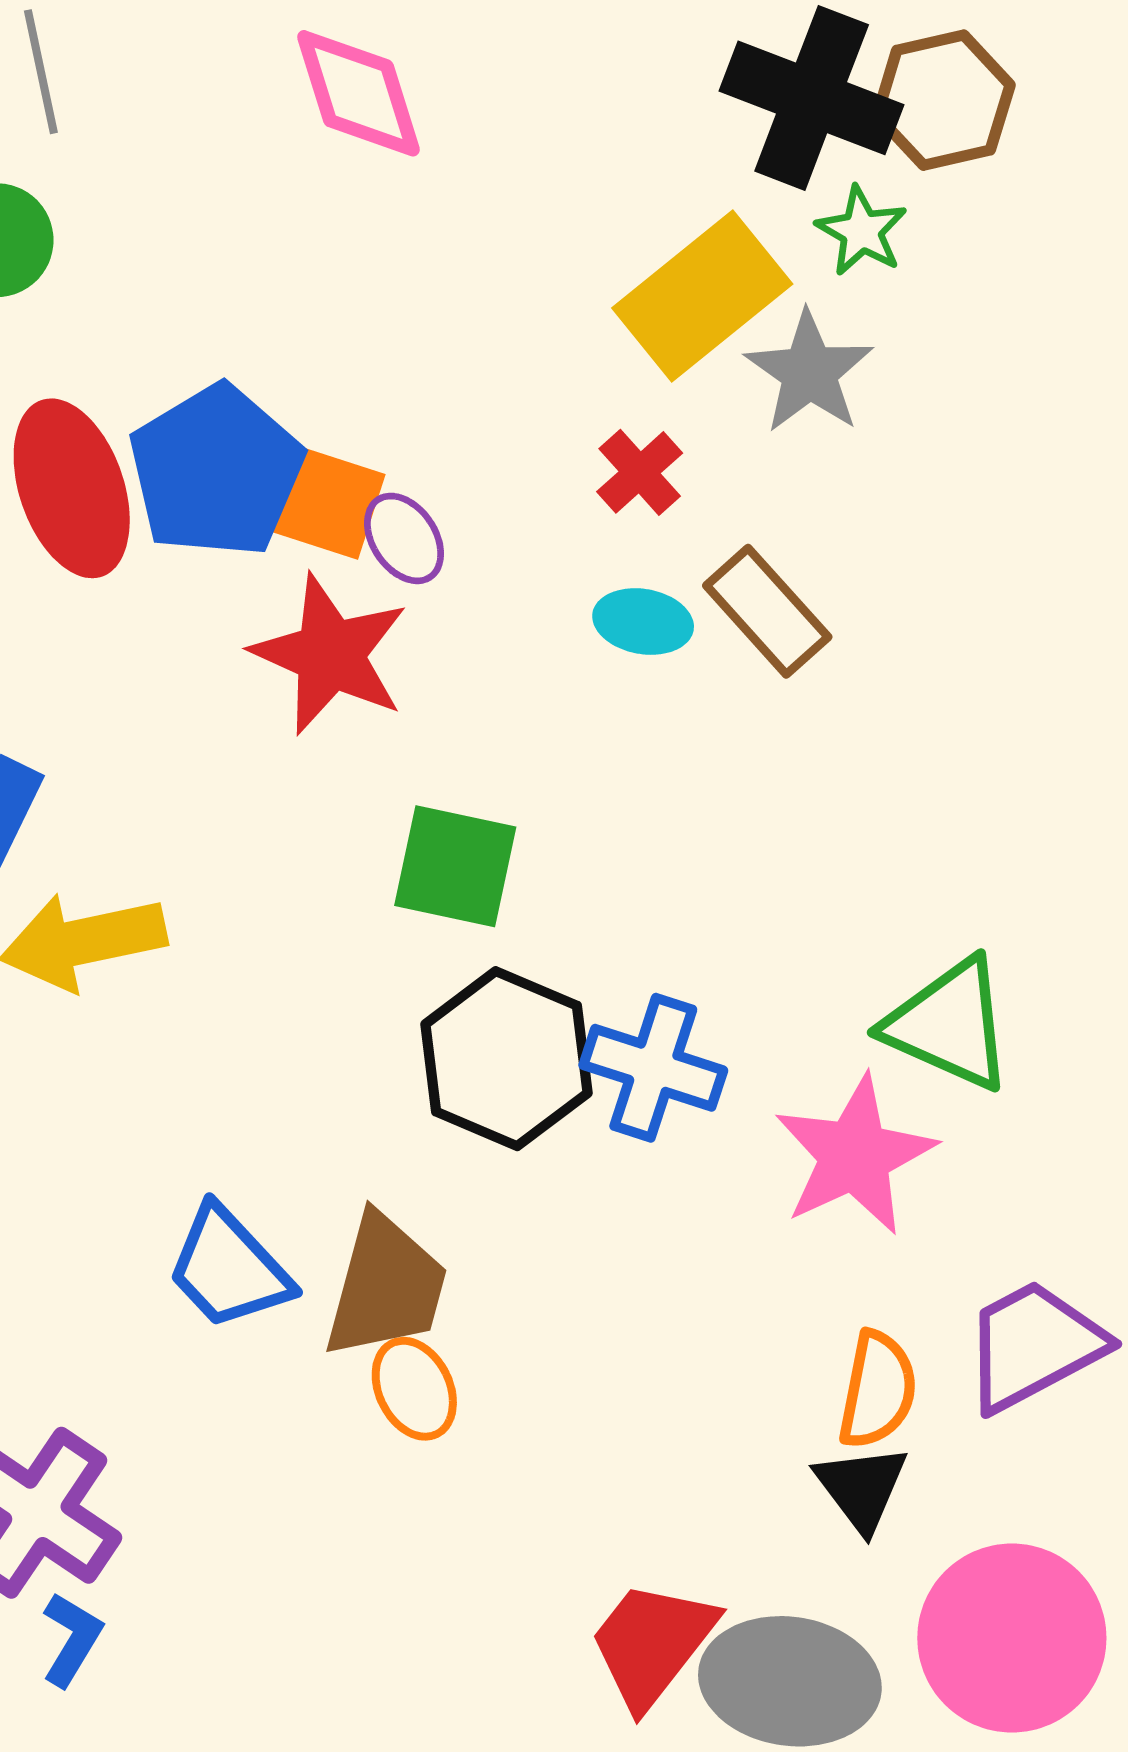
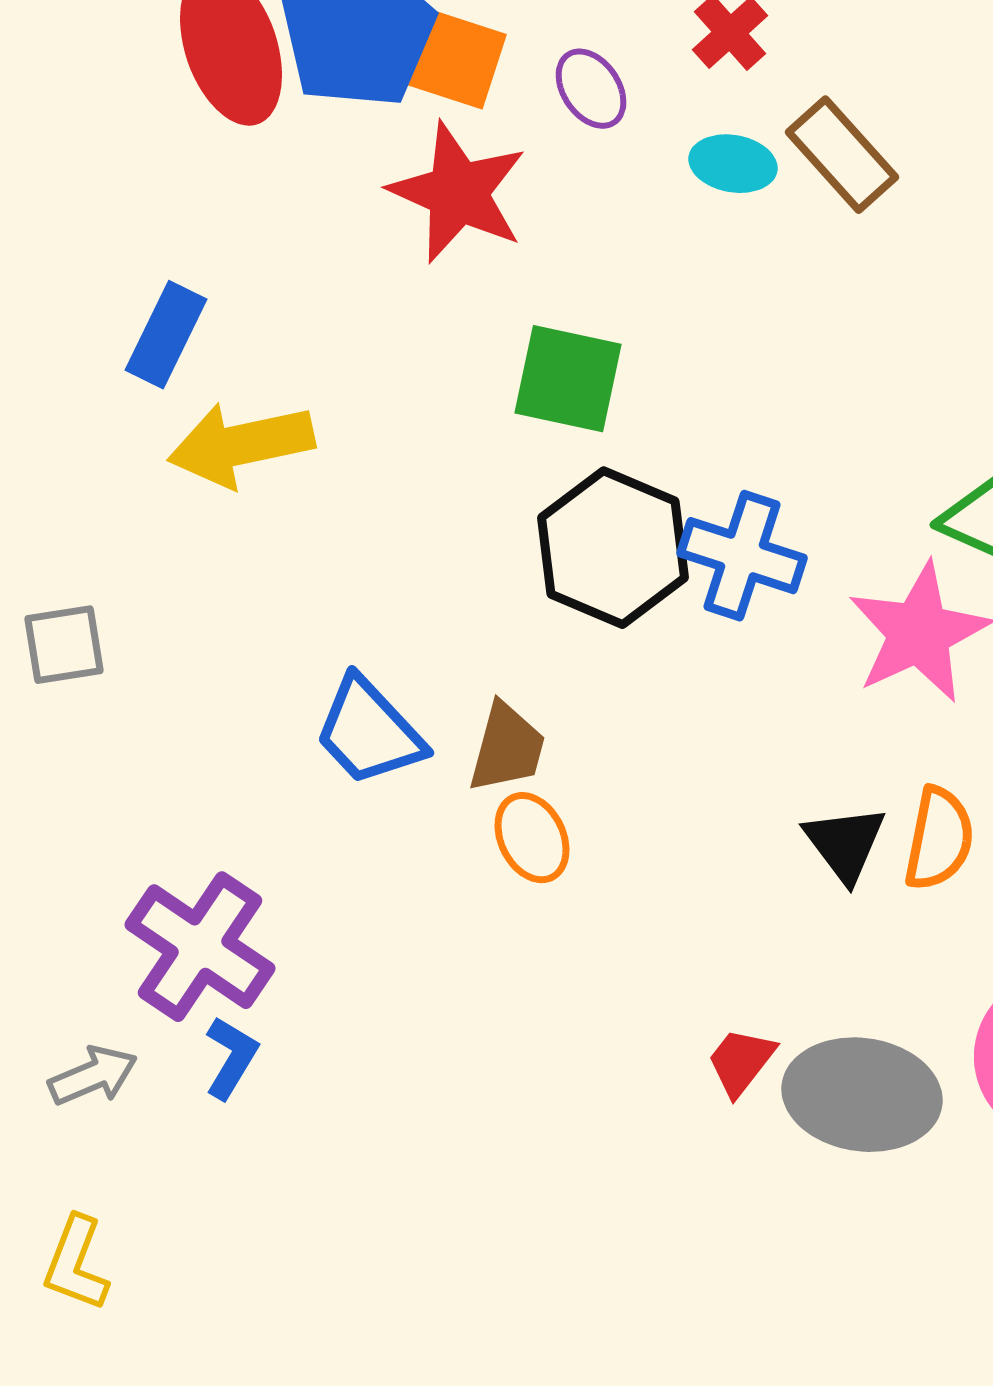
purple ellipse: (404, 538) -> (591, 89), moved
brown trapezoid: (386, 1286) -> (507, 748), size x0.7
black triangle: (862, 1488) -> (845, 844), moved
red trapezoid: (652, 1644) -> (741, 1062), size x0.6

